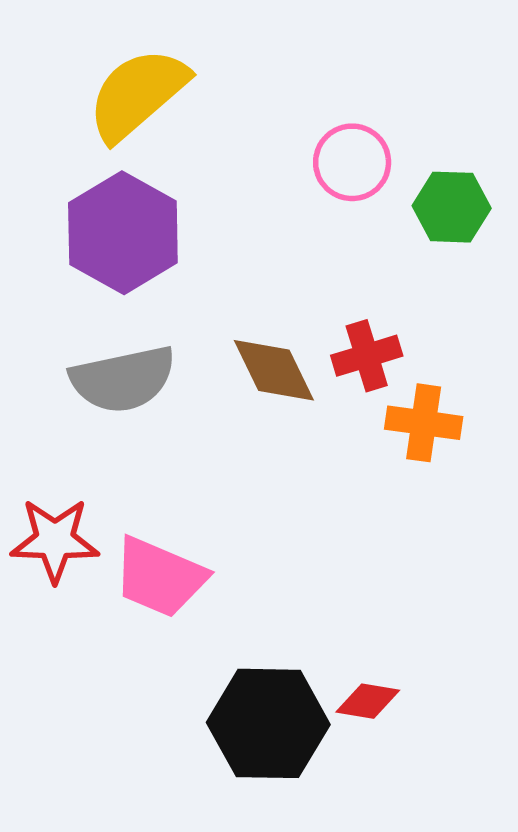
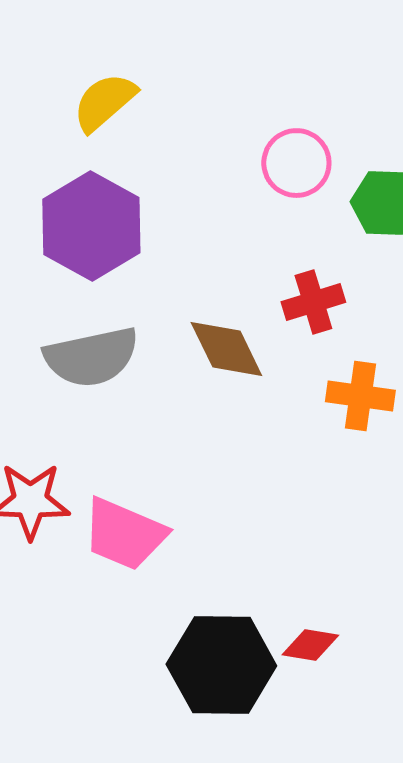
yellow semicircle: (137, 94) -> (104, 102), size x0.7
red cross: (367, 356) -> (313, 302), moved

